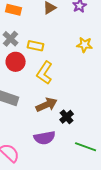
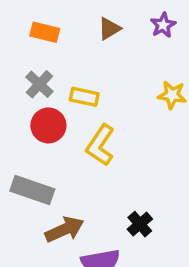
brown arrow: (47, 105) -> (65, 229), moved

